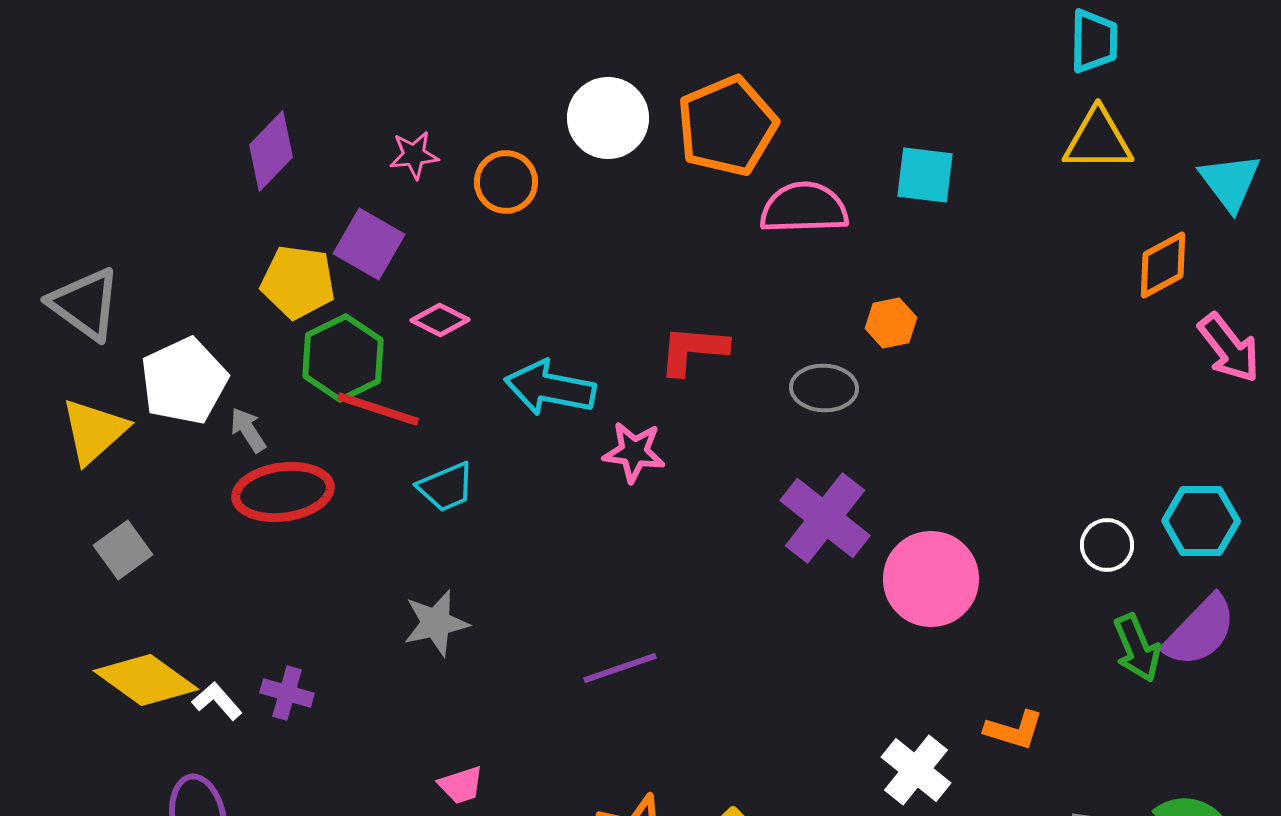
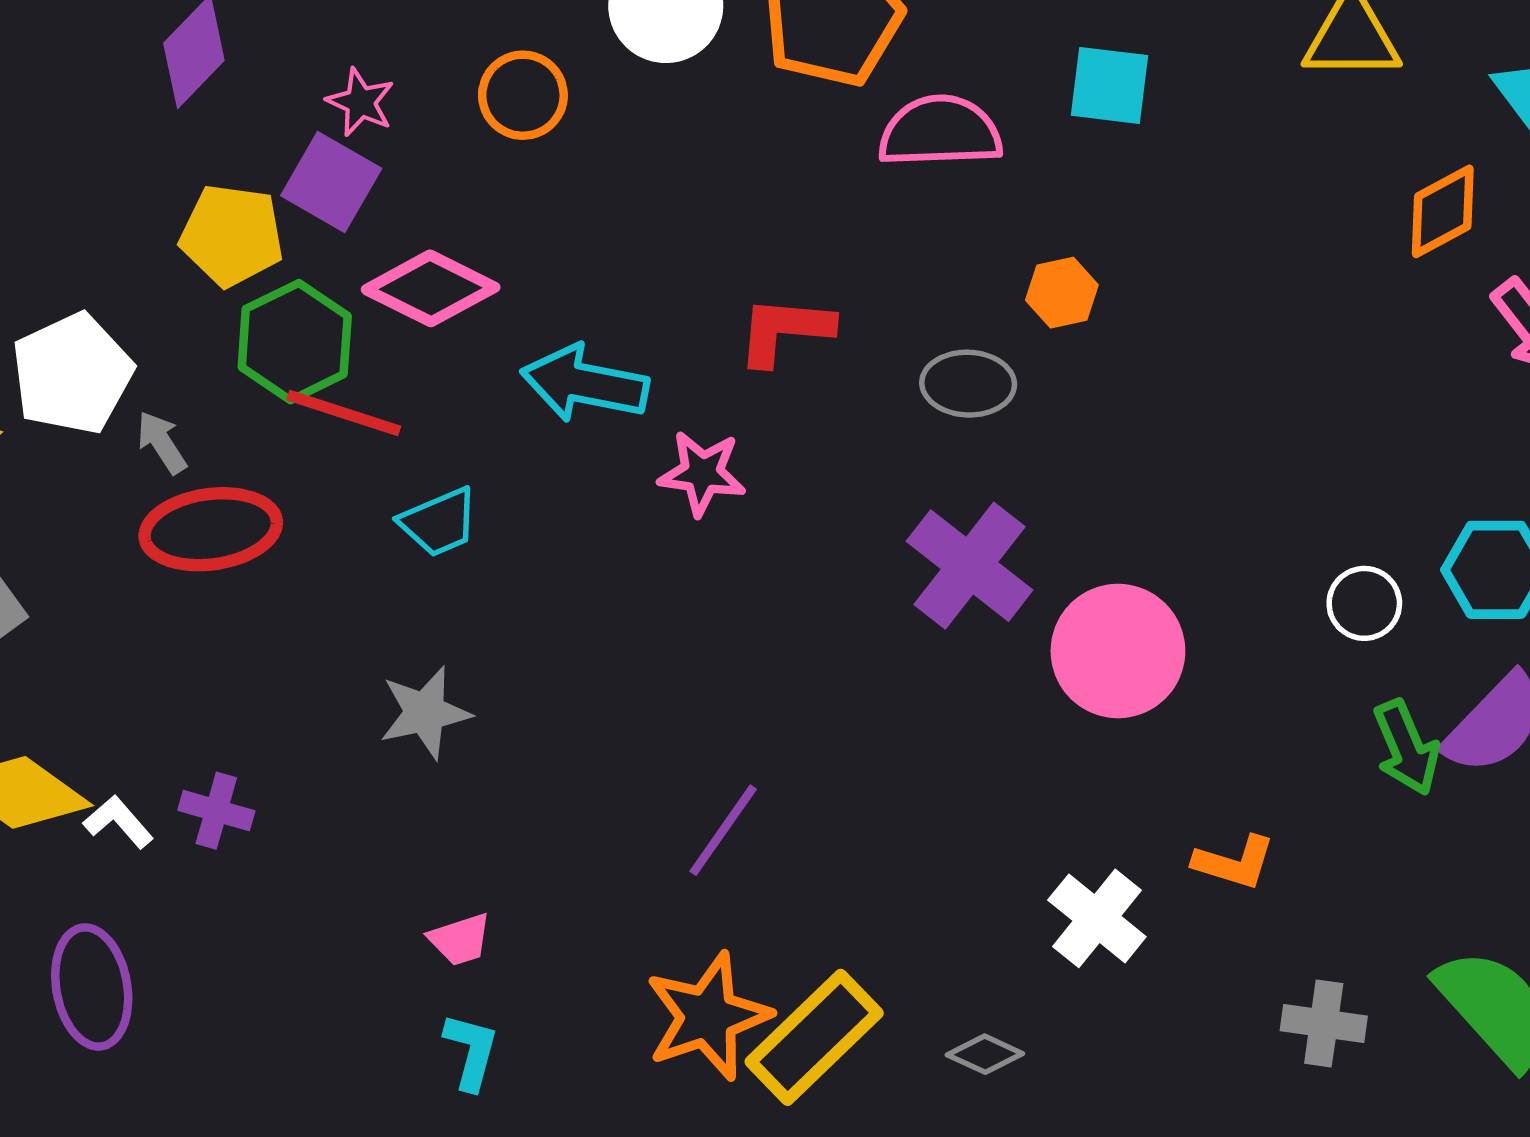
pink star: (414, 155) -> (361, 102), moved, turned 30
pink diamond: (440, 320) -> (431, 288), size x1.6
purple line: (620, 668) -> (723, 830), moved, turned -36

